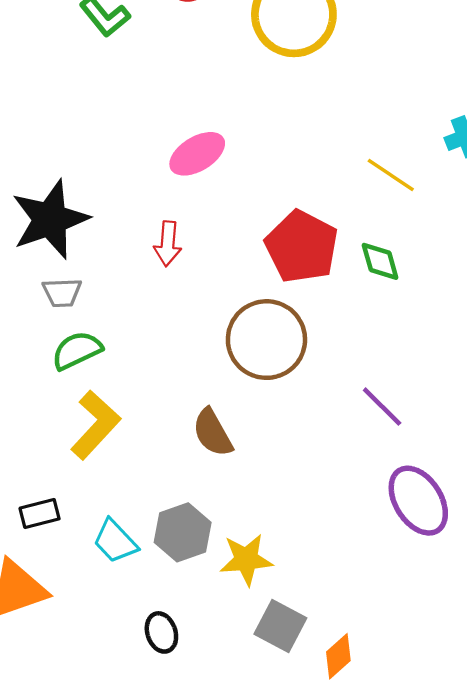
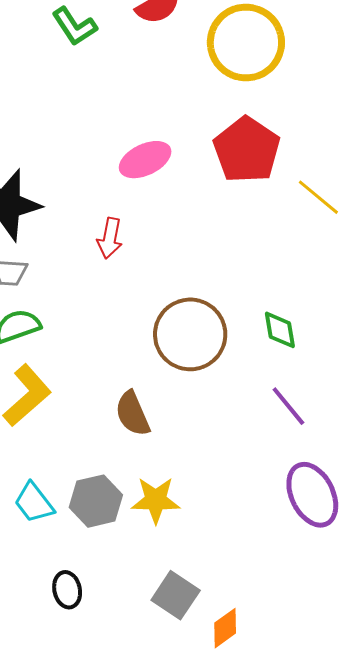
red pentagon: (302, 247) -> (247, 150), moved
green diamond: (380, 261) -> (280, 330), moved
yellow star: (246, 560) -> (156, 500), moved

